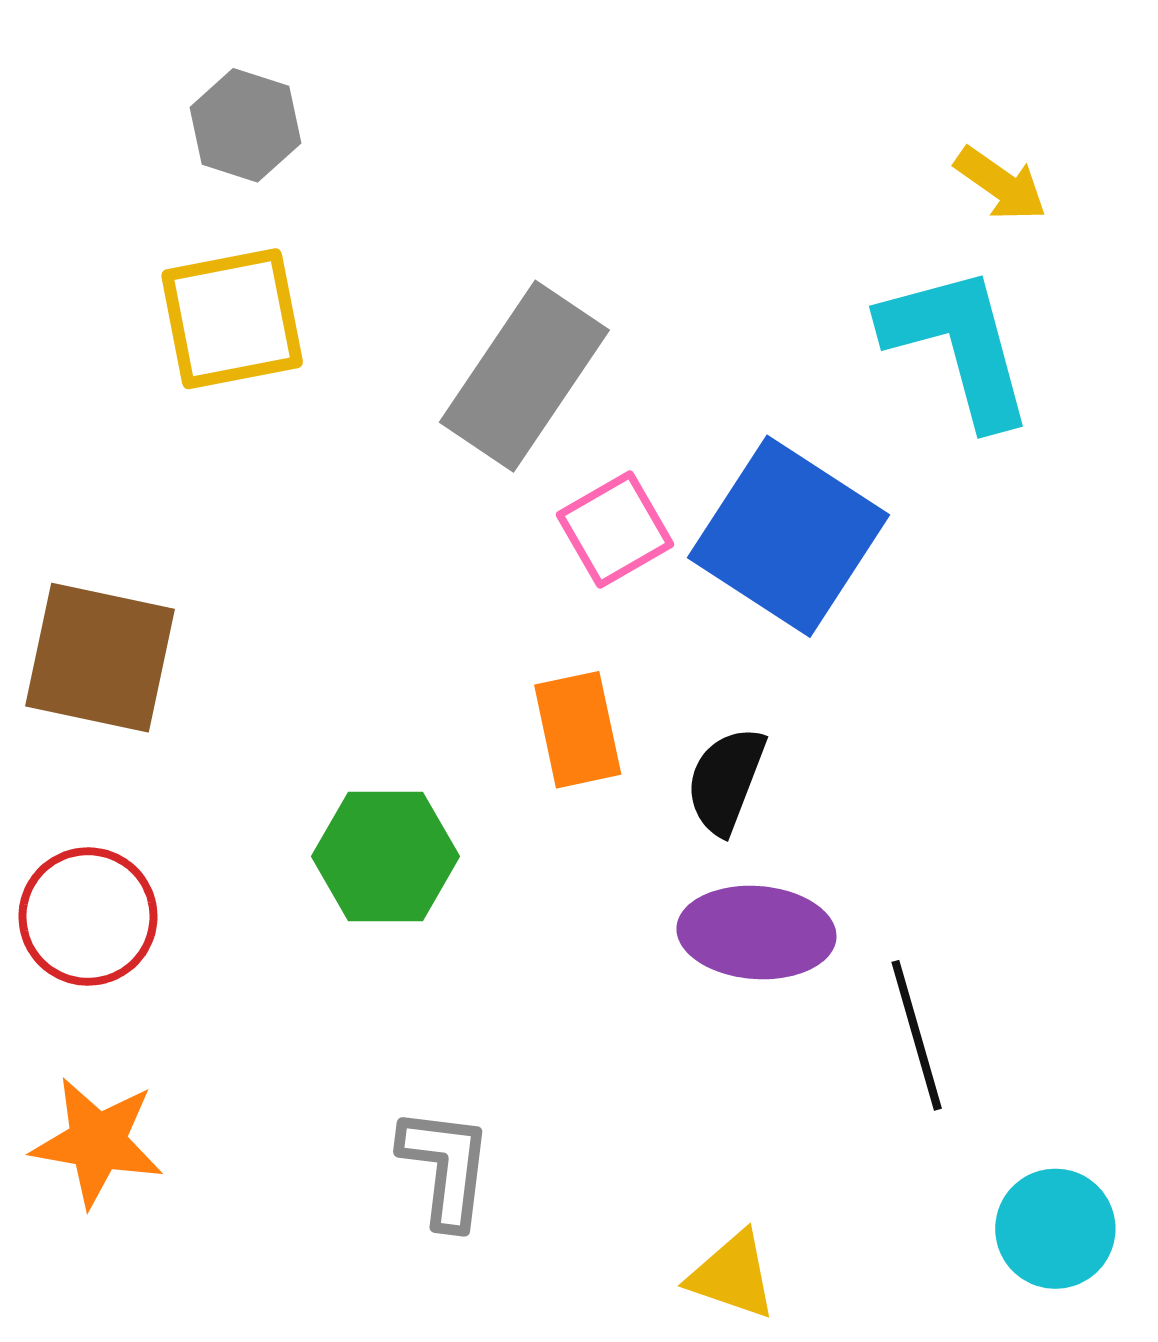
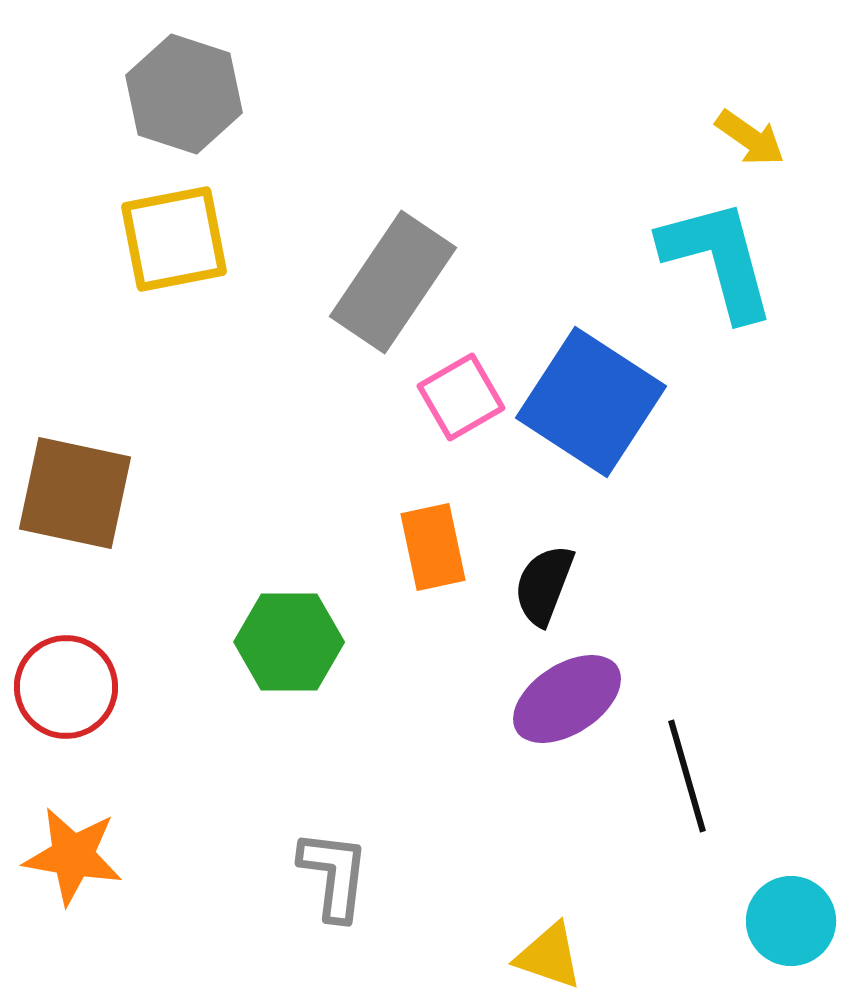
gray hexagon: (245, 125) -> (184, 94), size x1.4
purple ellipse: (756, 933) -> (567, 699), turned -37

